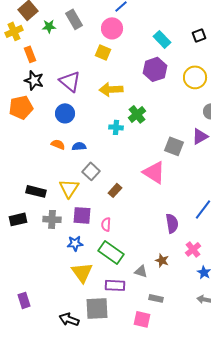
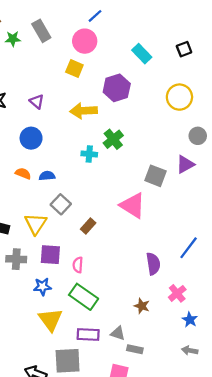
purple hexagon: (155, 69) -> (117, 88), moved
purple triangle: (70, 81) -> (37, 102), size x0.6
gray triangle: (141, 271) -> (118, 333), moved

